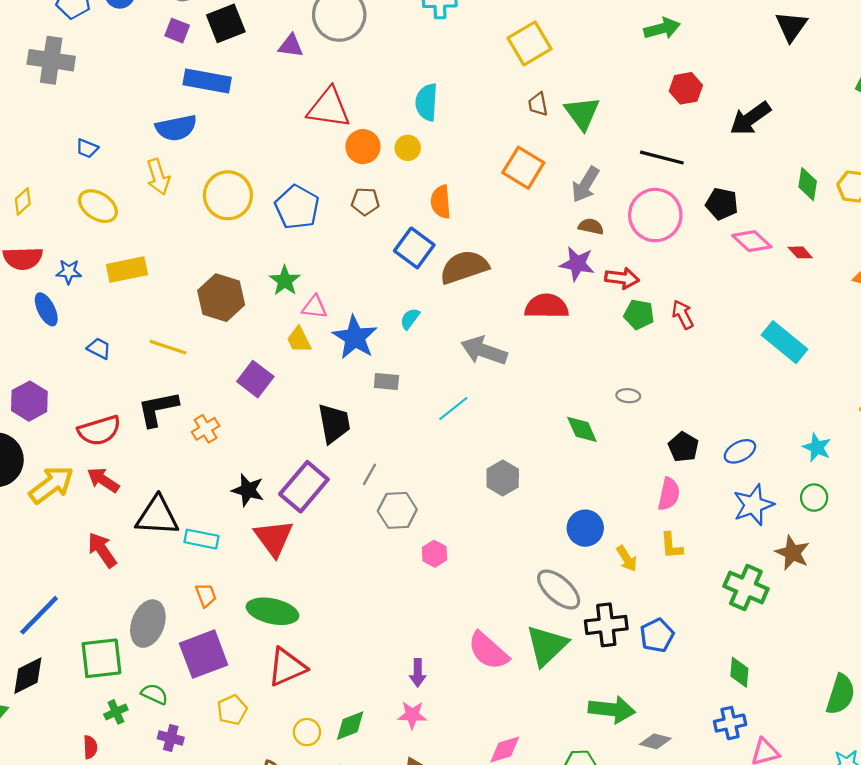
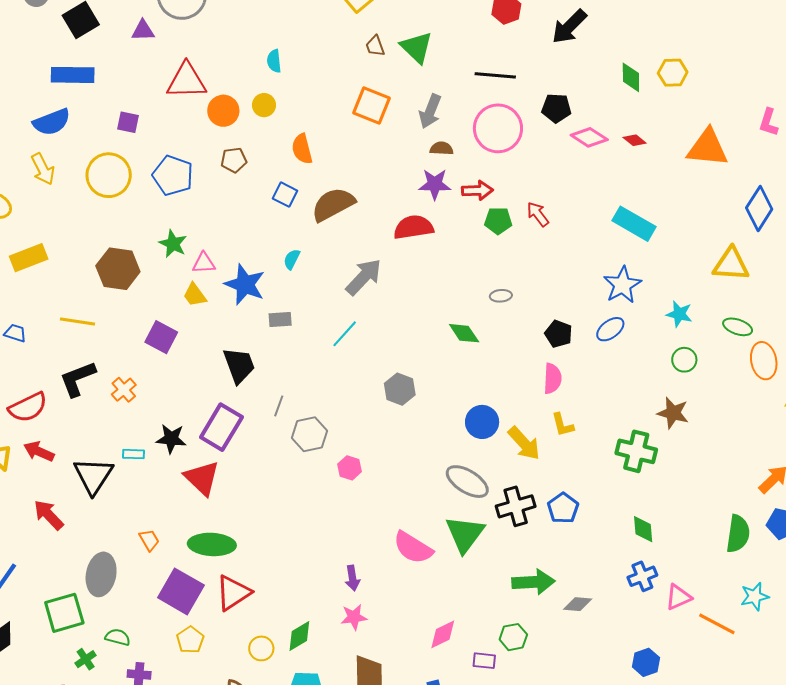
purple square: (177, 31) -> (128, 122), moved
cyan semicircle: (427, 102) -> (274, 61), size x0.7
blue square: (414, 248) -> (285, 195), size x0.7
gray arrow: (484, 351) -> (364, 277), turned 123
blue star: (753, 505) -> (622, 285), moved
black triangle: (157, 516) -> (93, 476), turned -51
cyan rectangle: (201, 539) -> (134, 454), moved, size x0.7
yellow arrow: (627, 559) -> (524, 443), size x1.5
purple square: (204, 654) -> (181, 591), moved, turned -30

